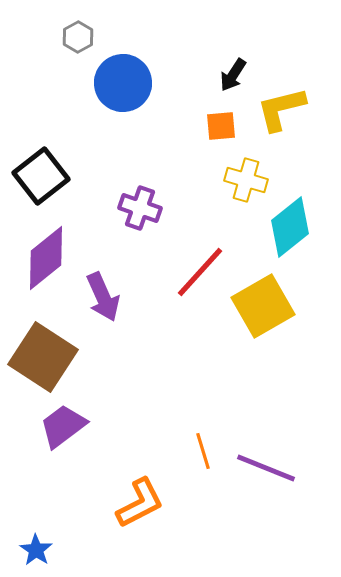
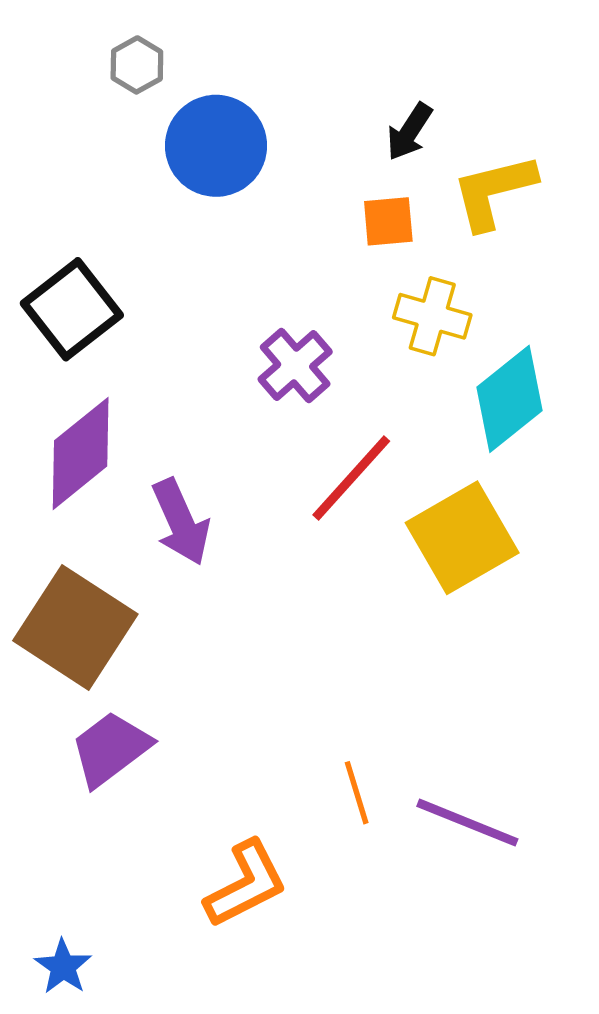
purple cross: (140, 208) -> (295, 365), moved, turned 30

